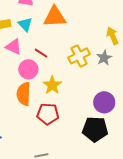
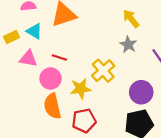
yellow cross: (79, 56) -> (103, 71), moved
yellow star: (52, 85) -> (81, 89), turned -30

